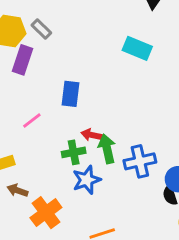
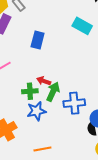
blue rectangle: (71, 94) -> (38, 40), moved
green arrow: (107, 149) -> (53, 92), turned 30

